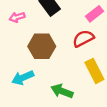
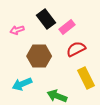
pink rectangle: (94, 14) -> (67, 27), moved

